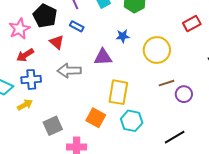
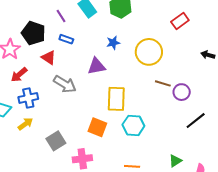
gray arrow: (69, 71) -> (65, 84), turned -140
brown line: (166, 83) -> (163, 83), turned 42
black line: (175, 137) -> (196, 121), moved

